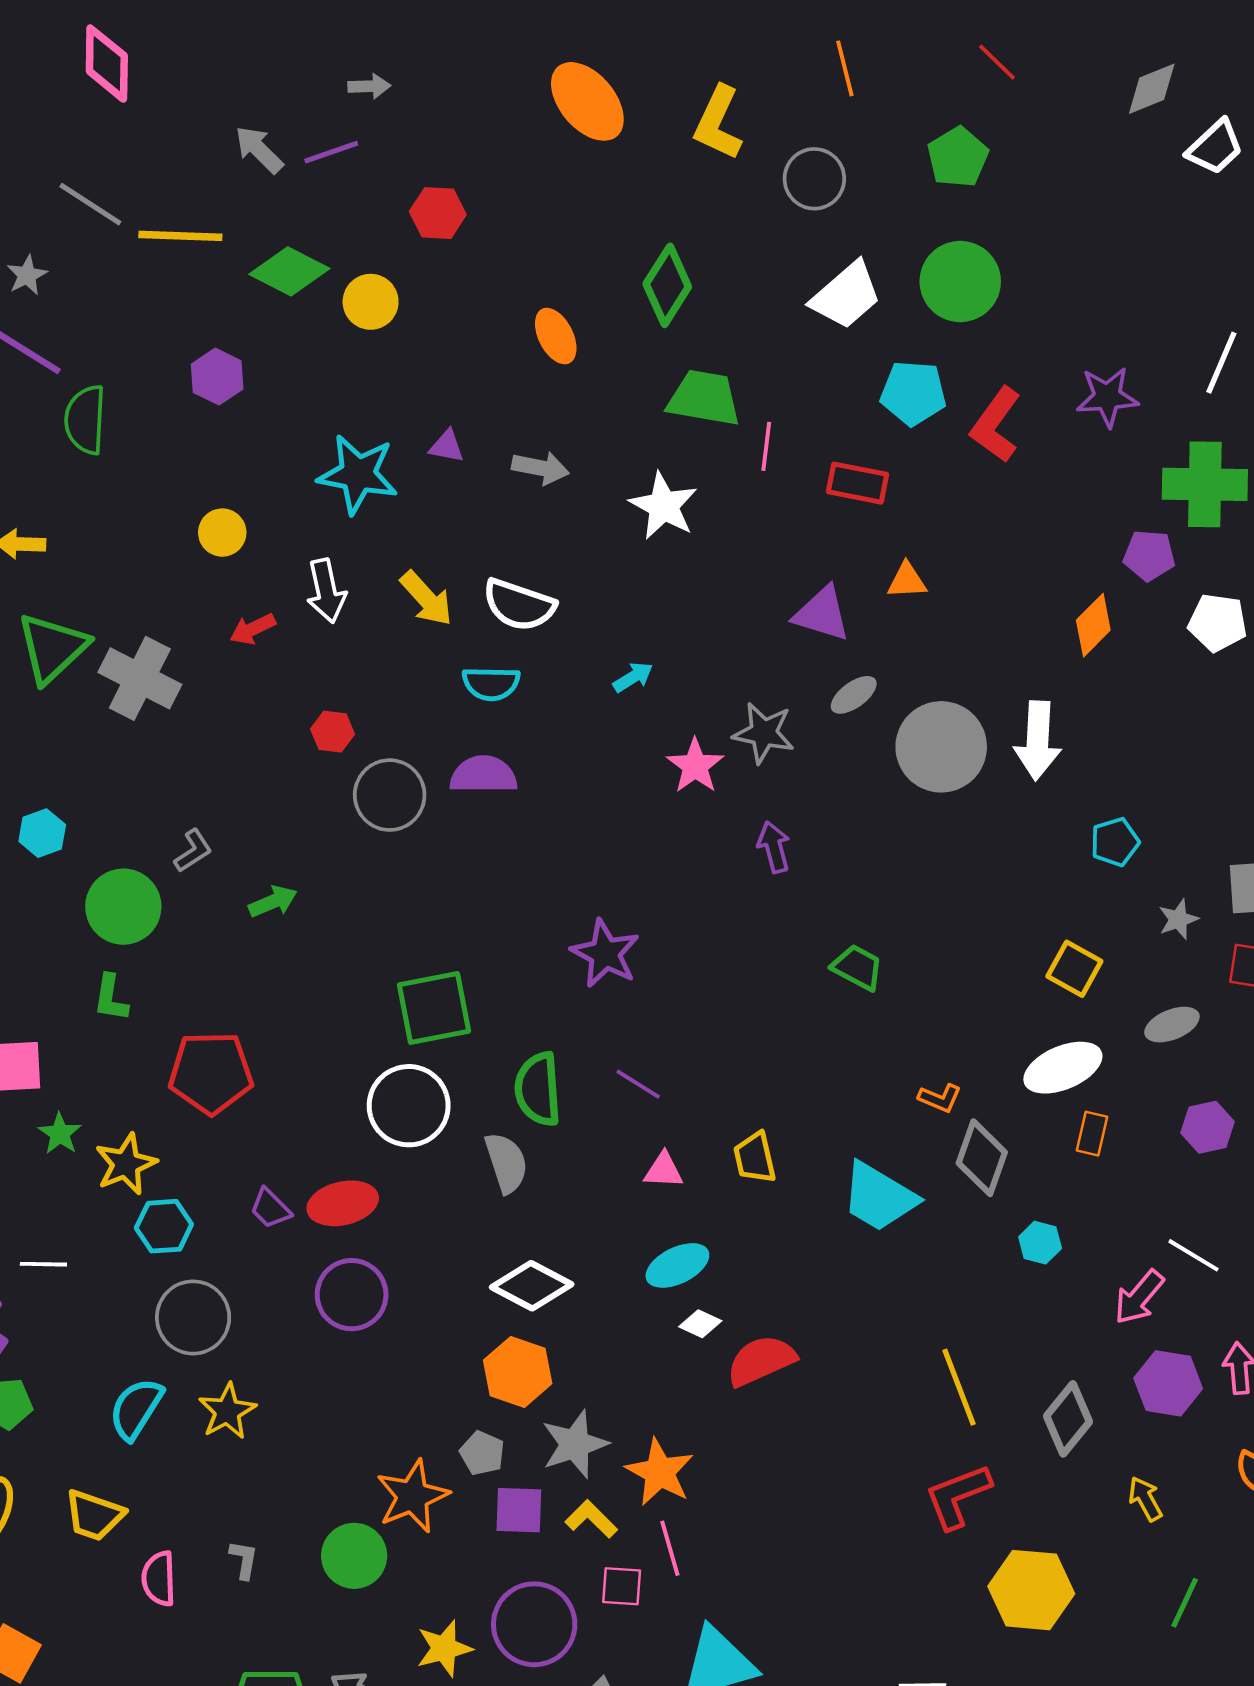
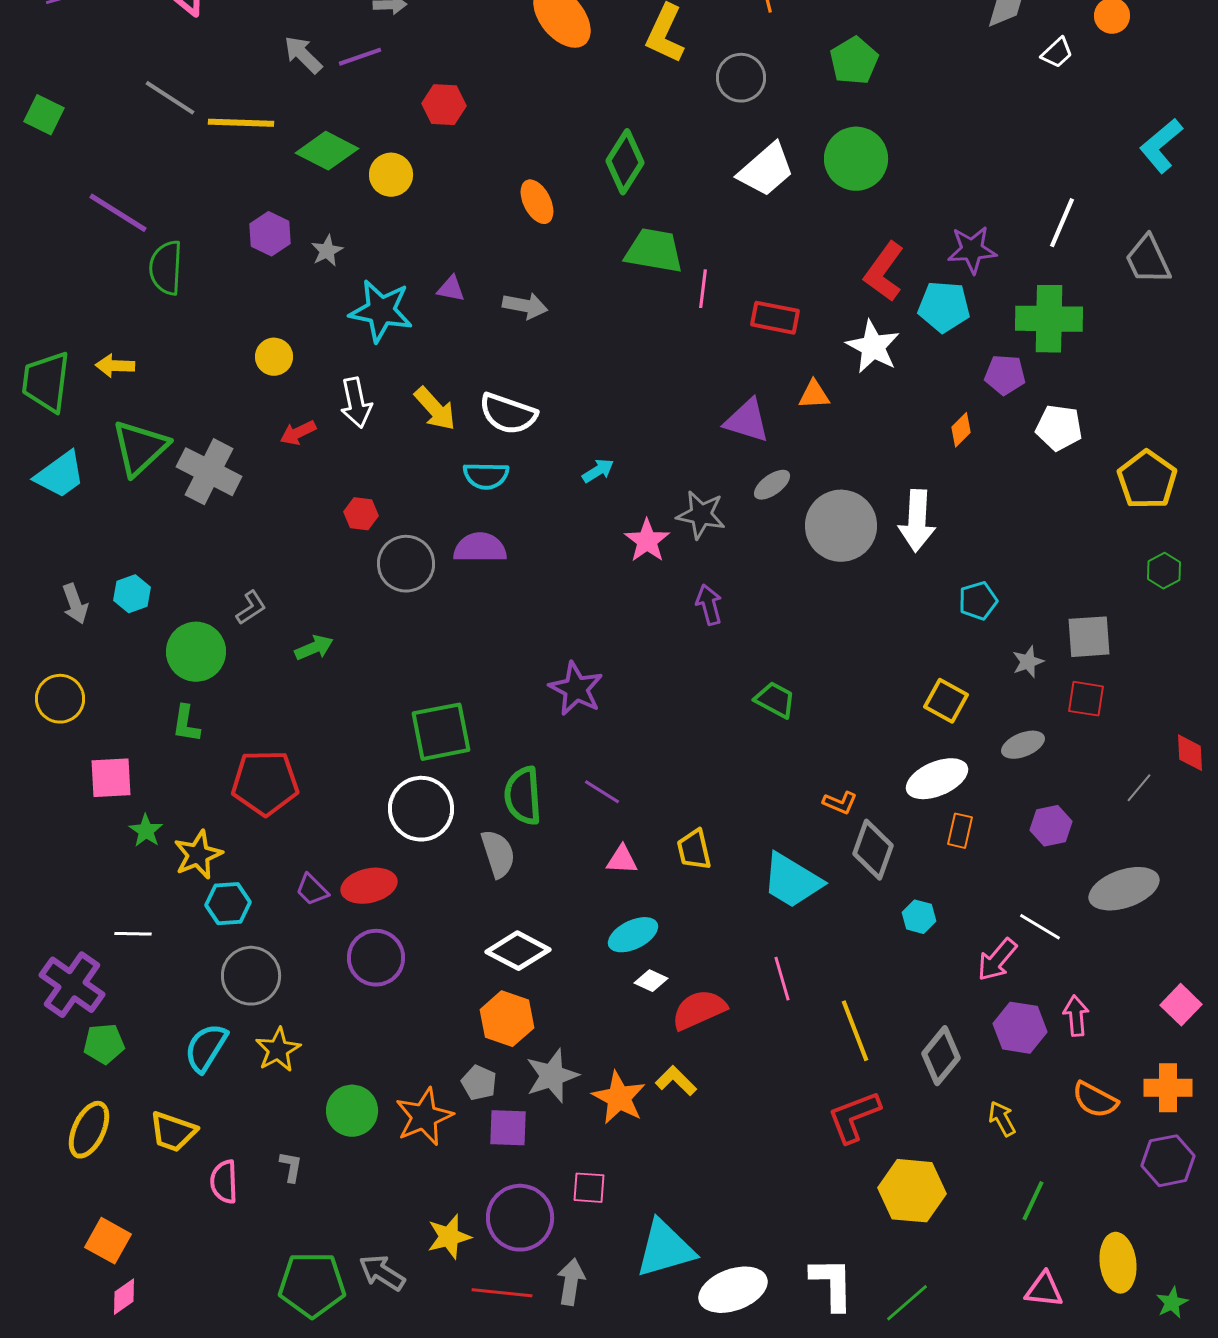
white trapezoid: (1215, 147) -> (1057, 53), size x0.7
gray star: (27, 275) -> (327, 251), moved
cyan pentagon: (913, 393) -> (944, 307), moved
white star: (663, 506) -> (873, 347), moved
orange diamond: (1093, 625) -> (961, 430), size x0.7
yellow L-shape: (591, 1519) -> (676, 1081), moved
pink line: (670, 1548) -> (782, 979), moved
green circle: (354, 1556) -> (352, 1111), moved

